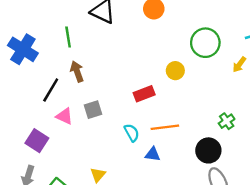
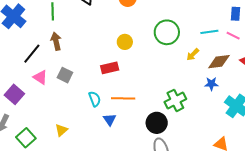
yellow circle: (175, 71) -> (125, 42), moved
gray square: (93, 110) -> (65, 75), turned 35
green cross: (227, 121) -> (175, 100), size x1.5
blue triangle: (153, 154) -> (110, 119), turned 40

